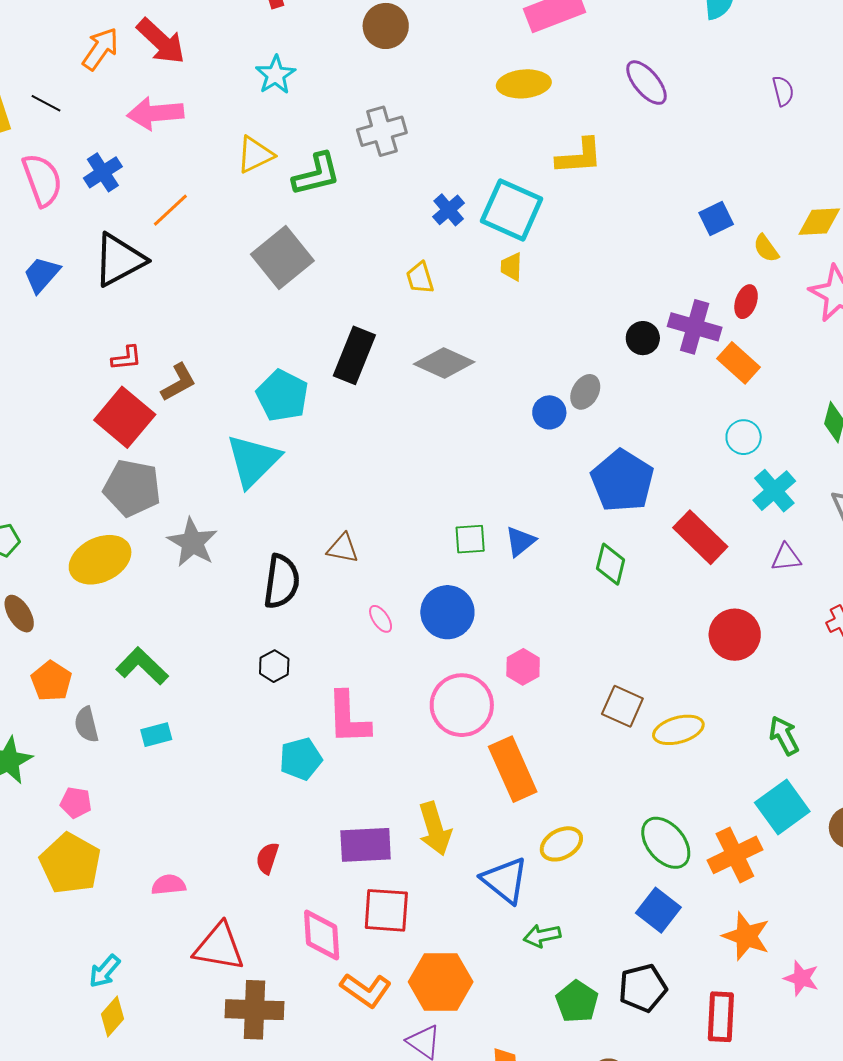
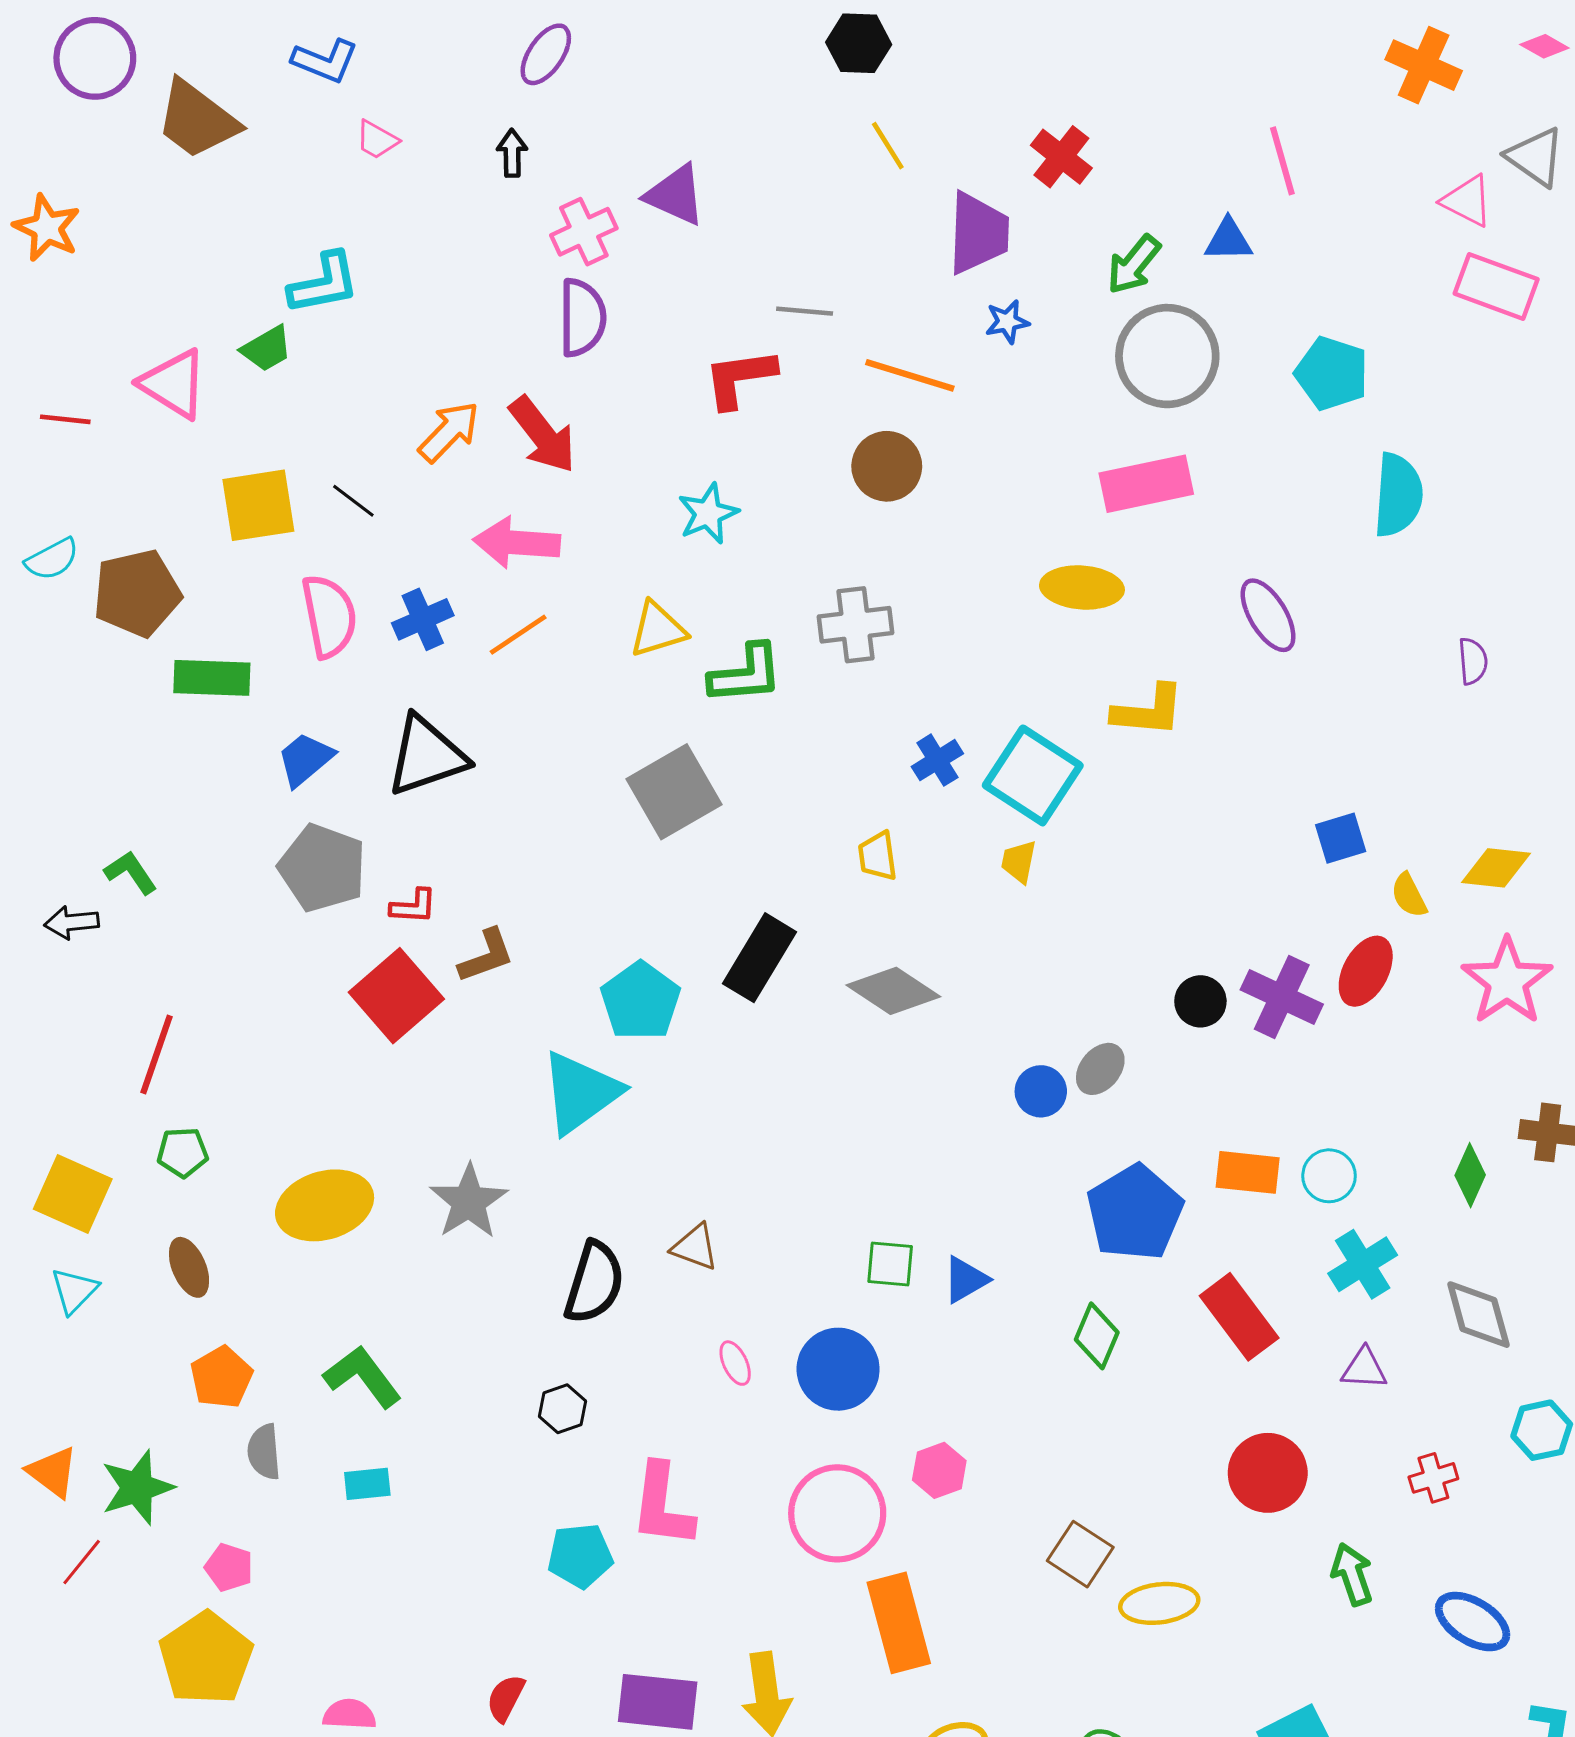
orange line: (170, 210) -> (518, 635), moved
red ellipse: (746, 302) -> (1366, 971), size x1.4
orange rectangle: (739, 363) -> (1248, 1172), moved, turned -45
gray pentagon: (132, 488) -> (322, 868), moved
green arrow: (784, 736) -> (1352, 1574), moved

